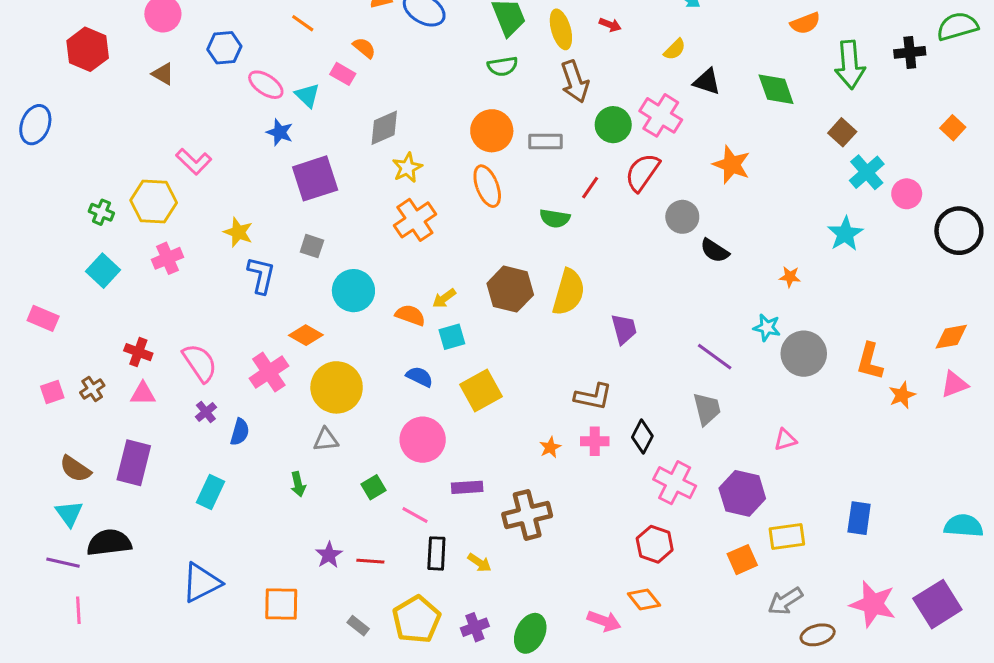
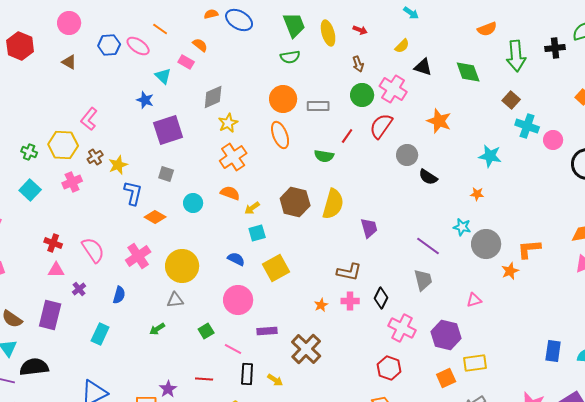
brown arrow: (575, 82) -> (358, 64), moved, size x0.6
pink ellipse: (266, 85) -> (138, 46), moved
pink L-shape: (194, 162) -> (89, 119), turned 85
cyan cross: (867, 172) -> (527, 126), turned -30
yellow star: (238, 232) -> (118, 165), turned 30
cyan star: (845, 234) -> (490, 156), moved, turned -30
cyan circle: (353, 291) -> (193, 203), size x0.7
orange semicircle: (410, 315) -> (230, 193), moved
orange diamond: (306, 335) -> (155, 217), moved
orange L-shape: (870, 361) -> (529, 249), turned 70
brown cross: (92, 389) -> (95, 157), moved
orange star: (902, 395) -> (510, 271), moved
purple cross: (206, 412) -> (79, 289), moved
green arrow: (298, 484) -> (157, 329), turned 70
brown cross: (527, 515) -> (306, 349), turned -32
blue rectangle: (859, 518) -> (553, 351), moved
purple star: (329, 555) -> (168, 389), moved

